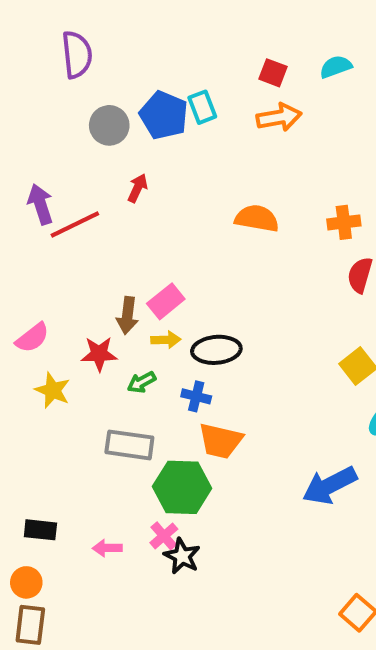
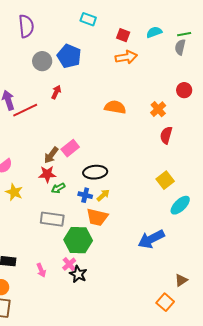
cyan rectangle: (202, 107) -> (88, 19), moved, turned -49
orange cross: (344, 222) -> (158, 109), turned -35
brown arrow: (127, 315) -> (51, 155), turned 30
yellow arrow: (166, 340) -> (103, 195), moved, turned -40
red star: (99, 354) -> (47, 174), moved
pink arrow: (107, 548) -> (41, 270), turned -112

